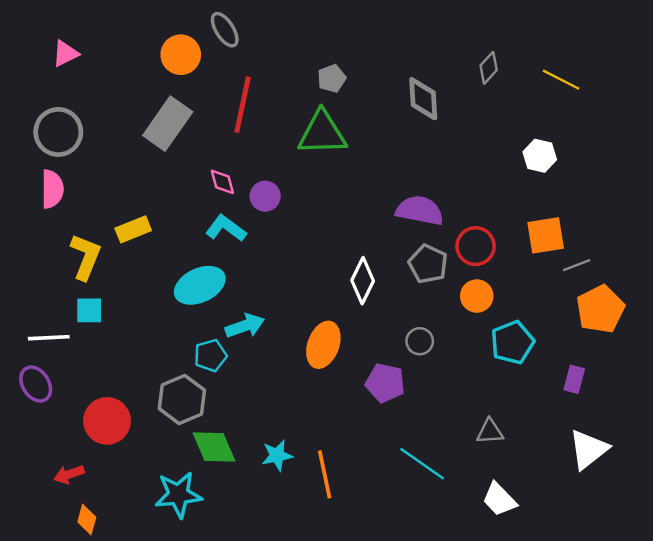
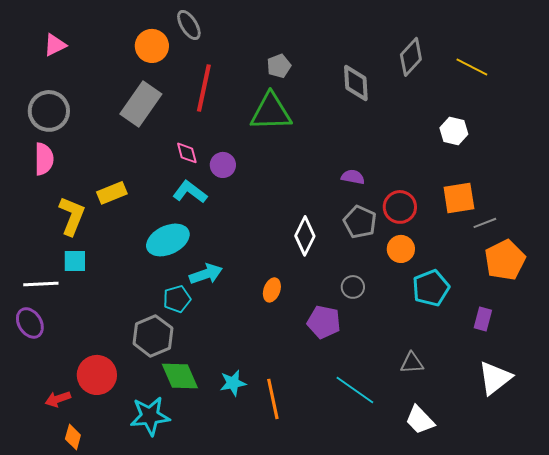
gray diamond: (489, 68) -> (411, 57), size x1.4
purple semicircle: (420, 210) -> (353, 177), size x0.6
orange ellipse: (323, 345) -> (272, 290), size x0.6
red circle: (107, 421) -> (97, 375), moved

